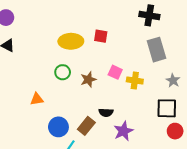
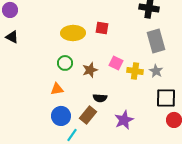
gray star: (173, 80) -> (156, 71), moved
orange triangle: (37, 99) -> (57, 89), moved
black semicircle: (106, 112) -> (100, 98), moved

